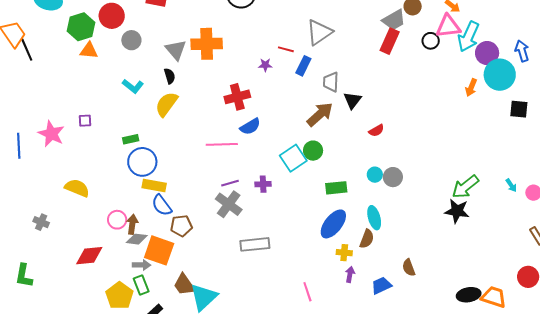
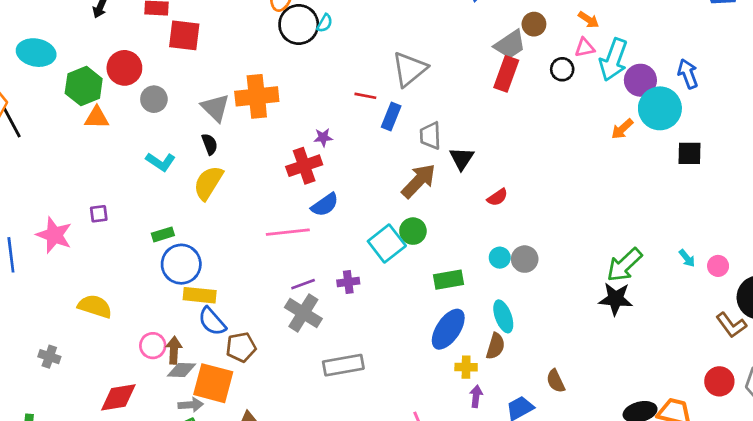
pink triangle: (448, 26) -> (585, 48), size x0.6
purple star: (265, 65) -> (323, 137), moved
orange arrow: (471, 88) -> (622, 129), turned 30

